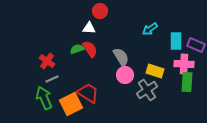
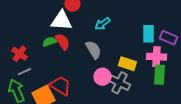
white triangle: (89, 28) -> (61, 21), size x1.6
cyan arrow: (150, 29) -> (102, 24), moved
pink circle: (125, 75) -> (102, 77), moved
gray cross: (147, 90) -> (119, 83), turned -30

